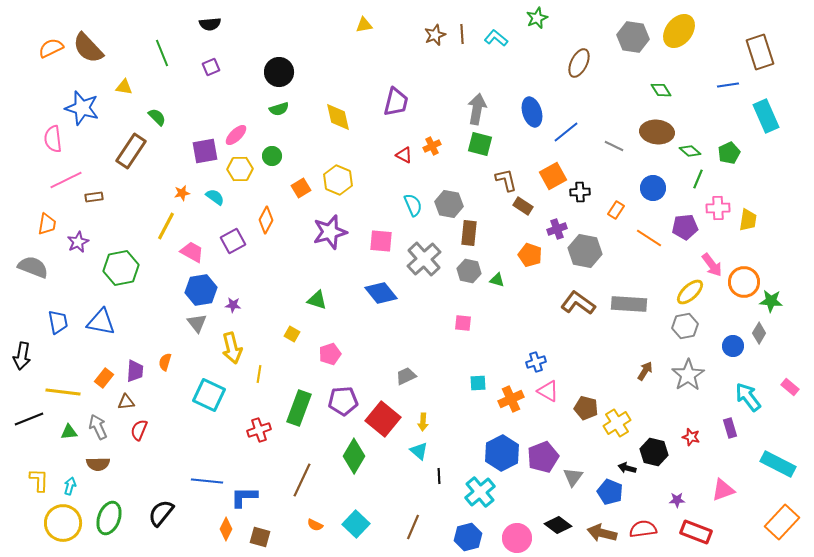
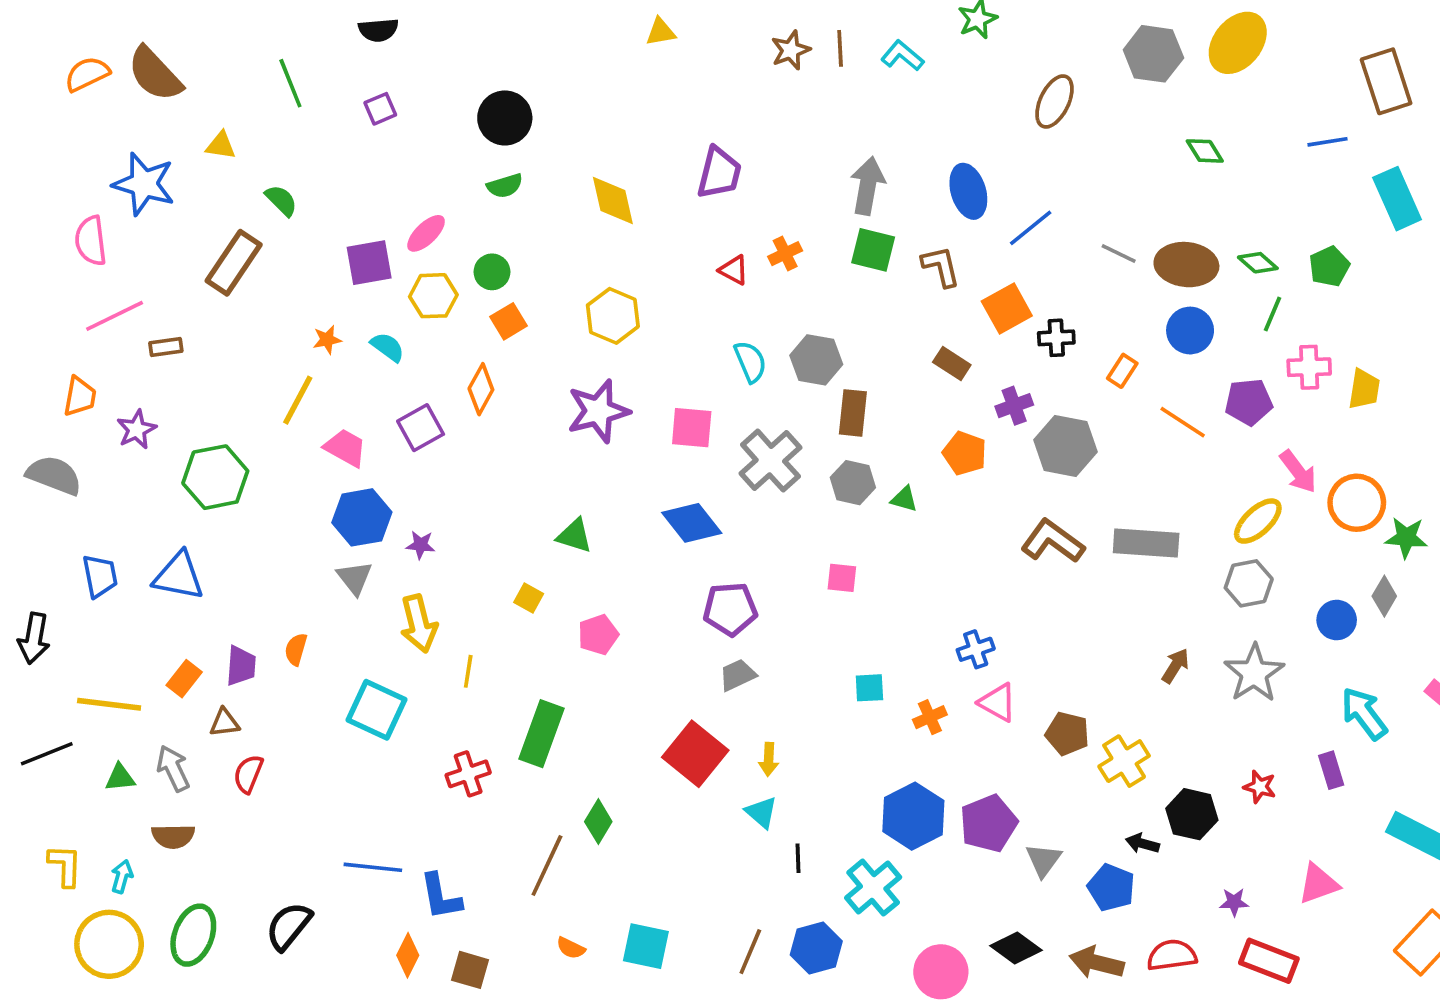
brown ellipse: (657, 132) -> (1186, 265), moved
brown L-shape: (506, 180) -> (941, 266), moved
orange square: (301, 188) -> (508, 321), moved
orange cross: (511, 399) -> (930, 717), size x0.7
purple pentagon: (343, 401) -> (730, 609), moved
green diamond: (354, 456) -> (598, 822), moved, size x0.7
blue L-shape: (244, 497) -> (441, 897), turned -100
cyan square: (356, 524) -> (646, 946), turned -32
blue hexagon: (468, 537) -> (816, 948), moved

